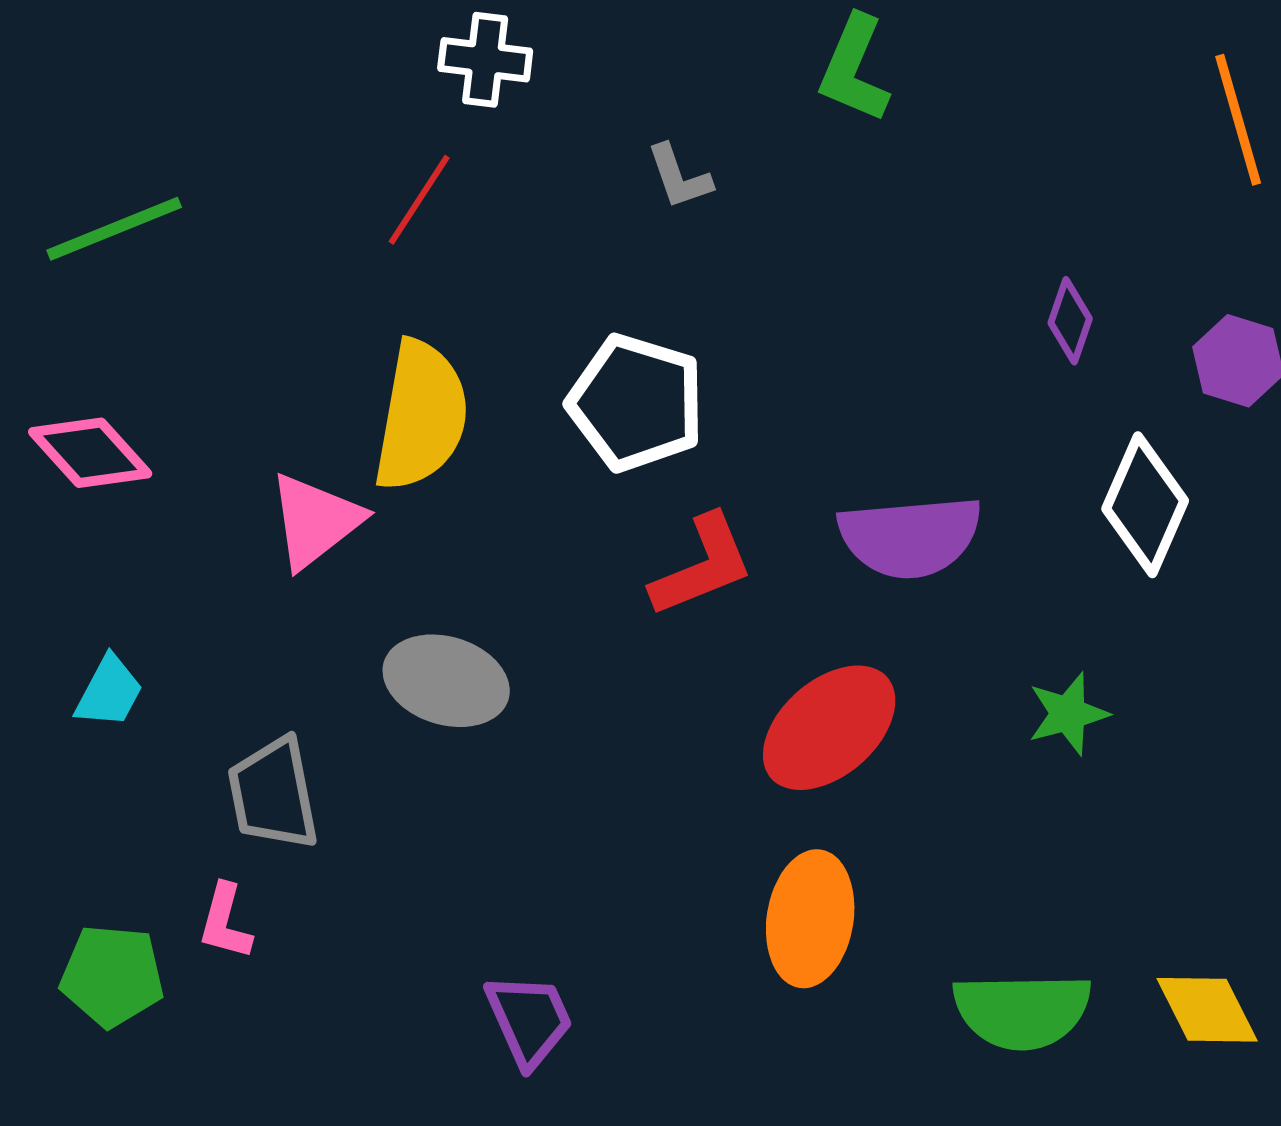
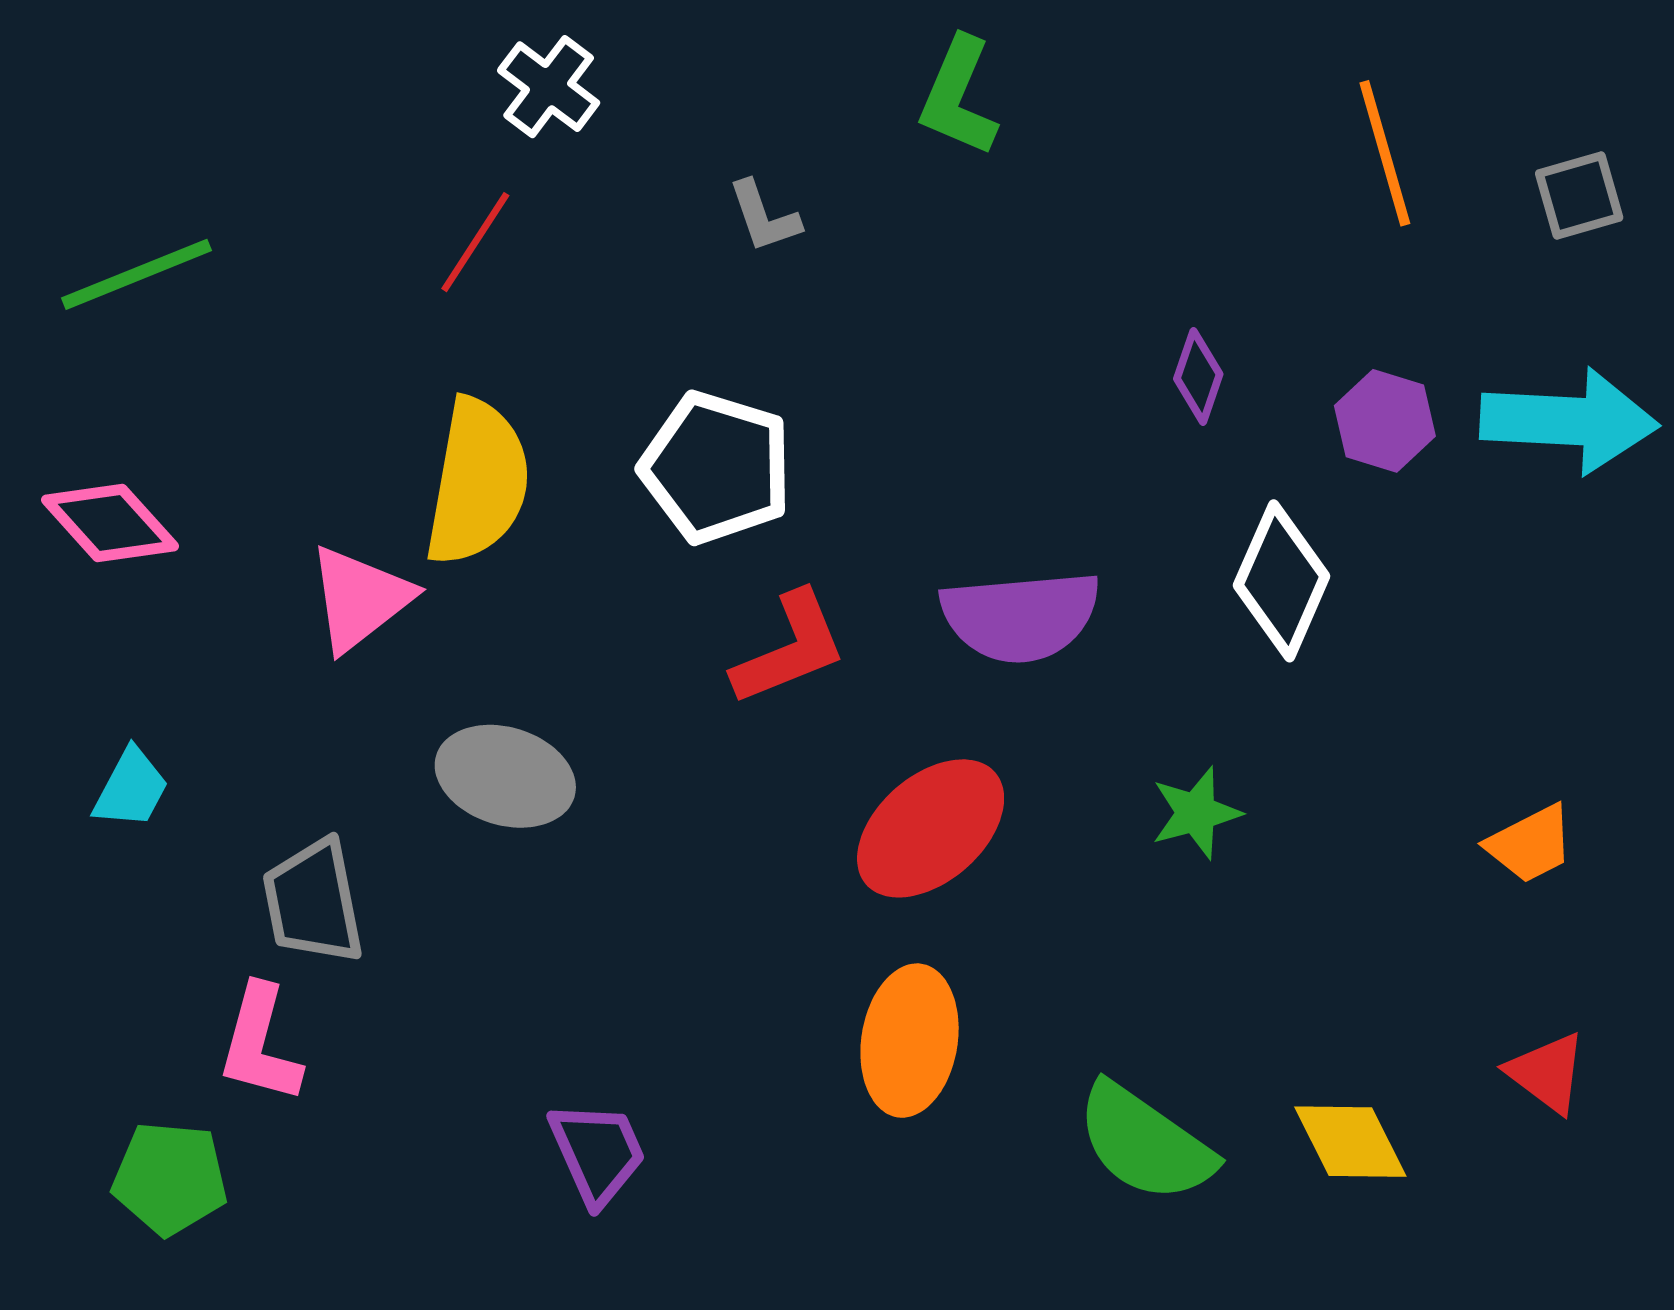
white cross: (485, 60) -> (549, 87), turned 30
pink L-shape: (225, 922) -> (260, 1044), size x1.4
green pentagon: (112, 976) -> (170, 1178), moved
green semicircle: (1022, 1011) -> (1145, 1143), turned 36

